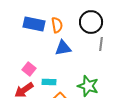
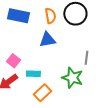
orange semicircle: (57, 25) -> (50, 16), moved
gray line: (101, 44) -> (86, 58), moved

